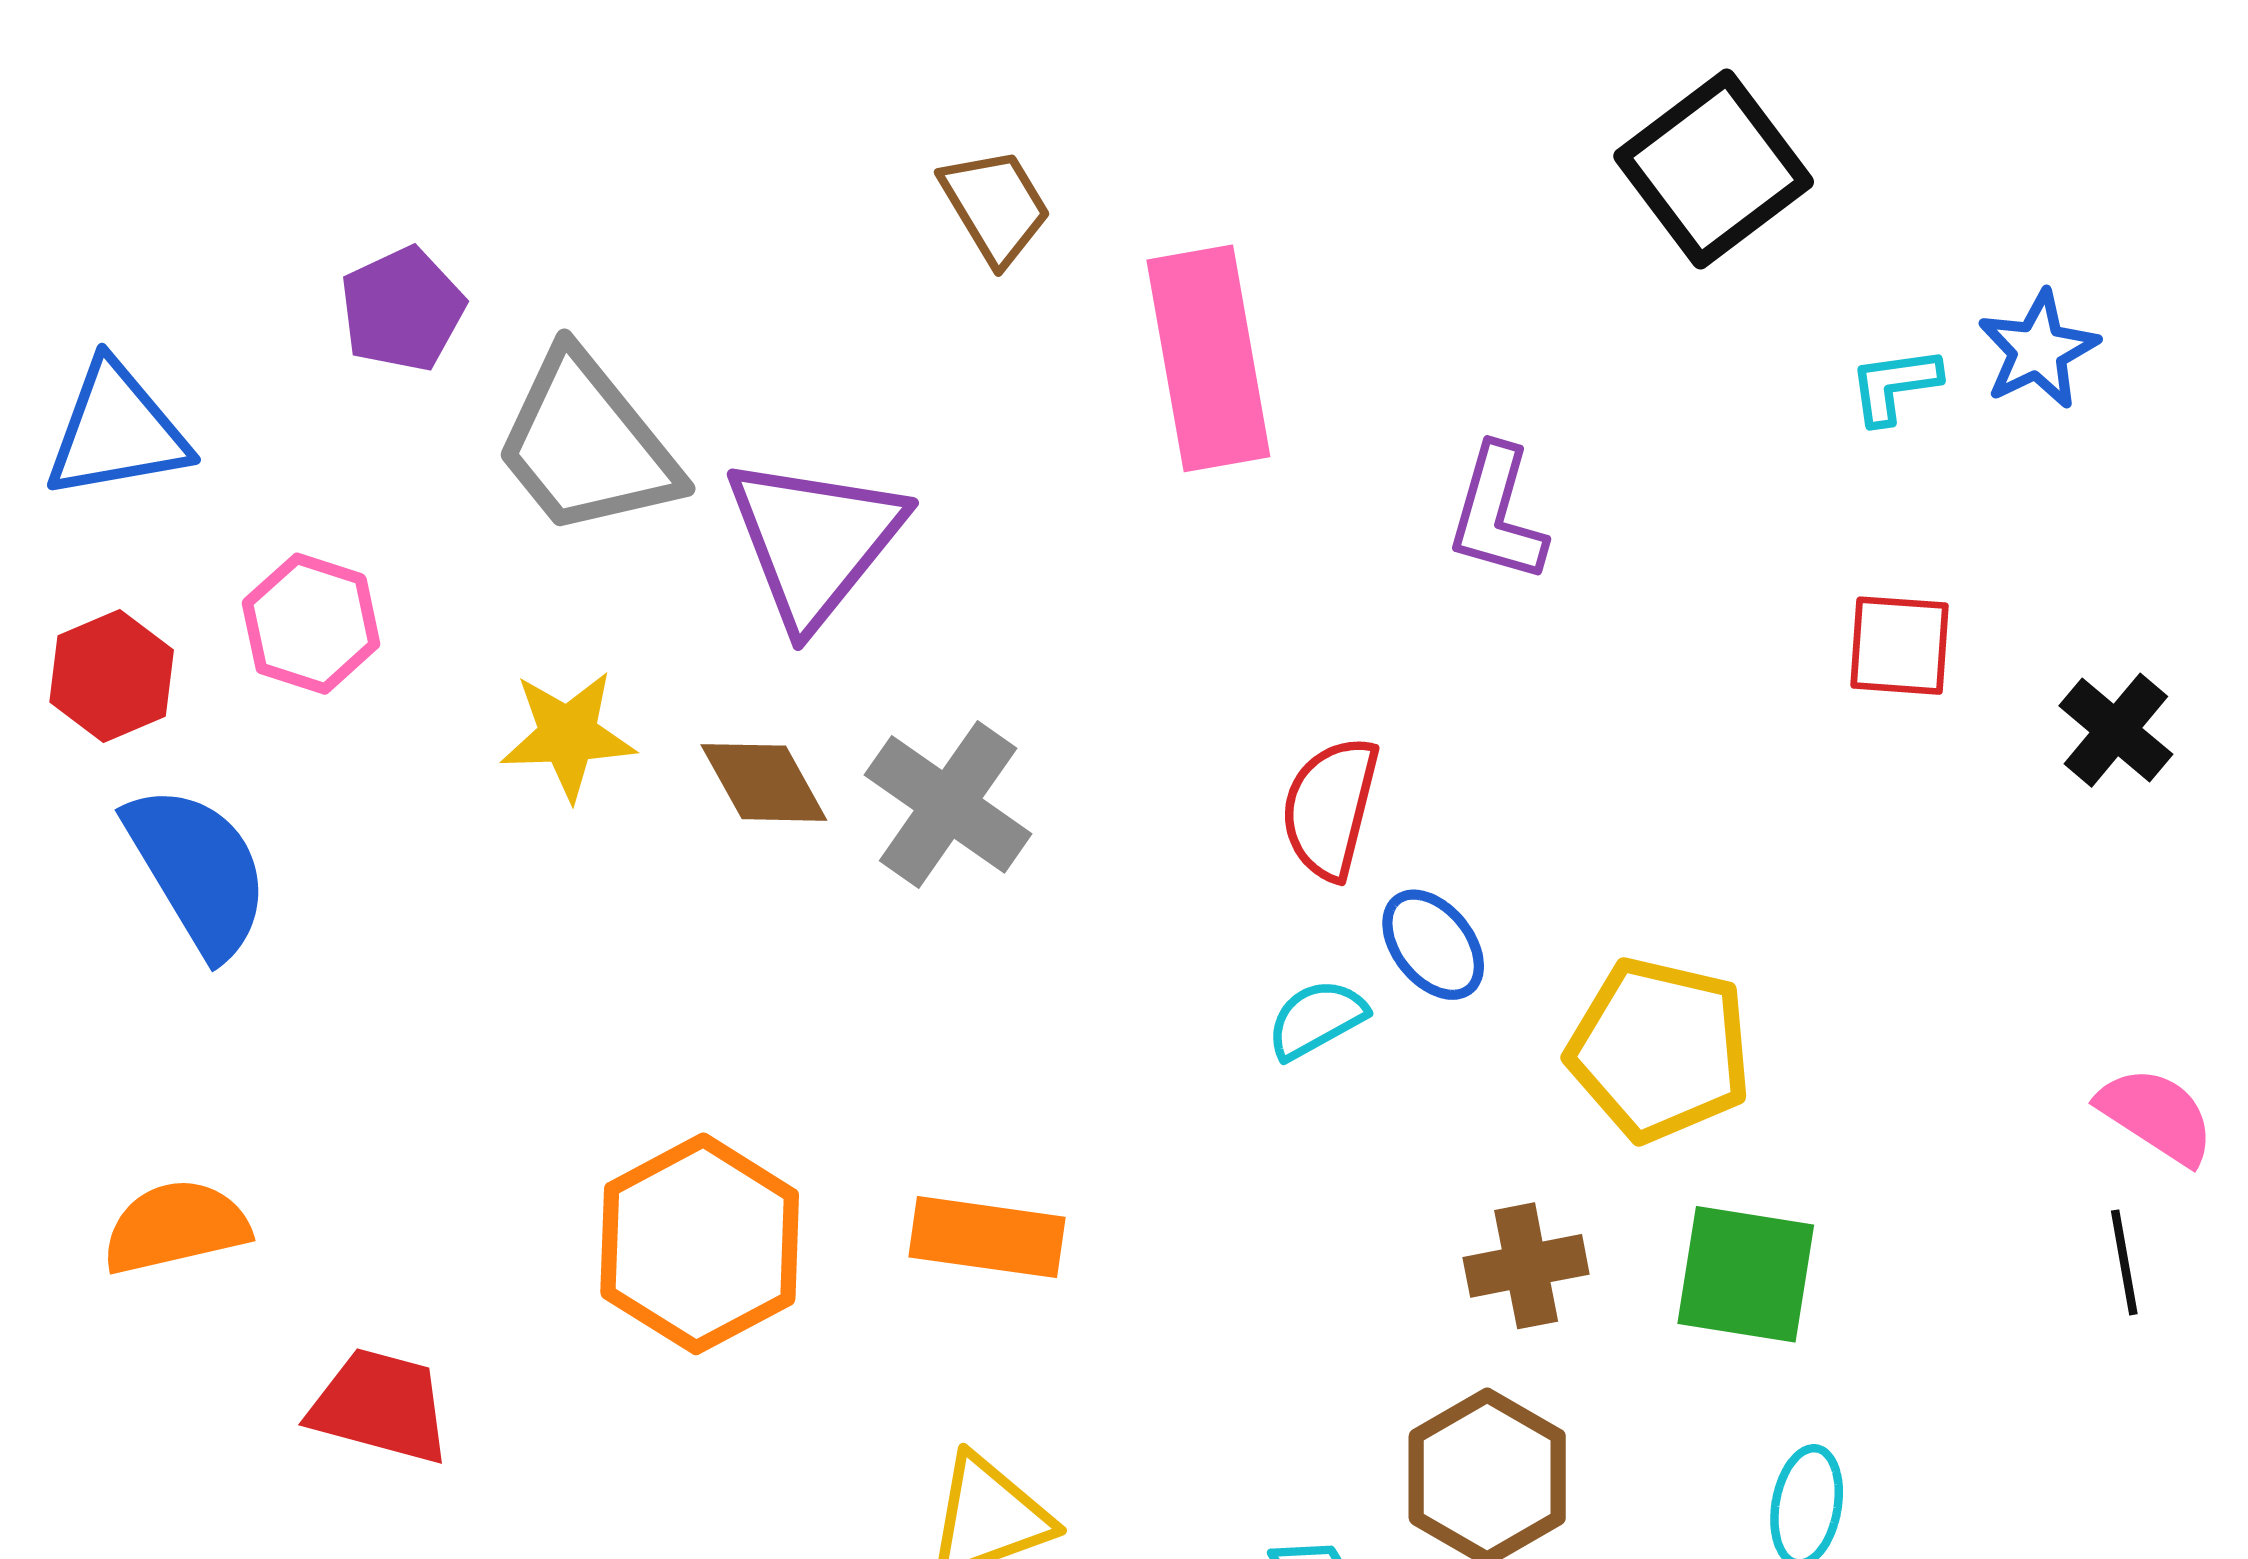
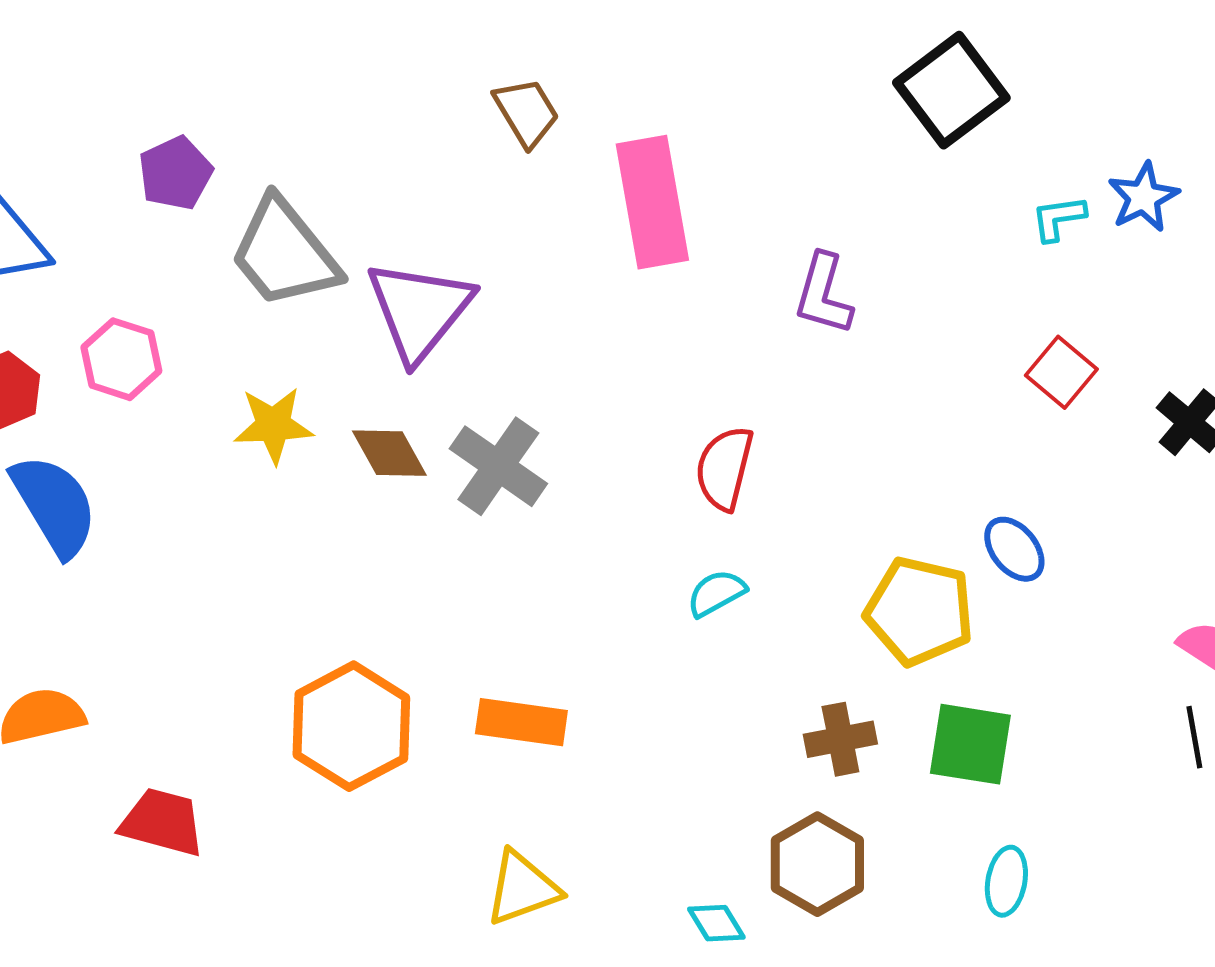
red square: (1900, 646) -> (1061, 372), turned 36
blue ellipse: (1433, 945) -> (1014, 549), moved

